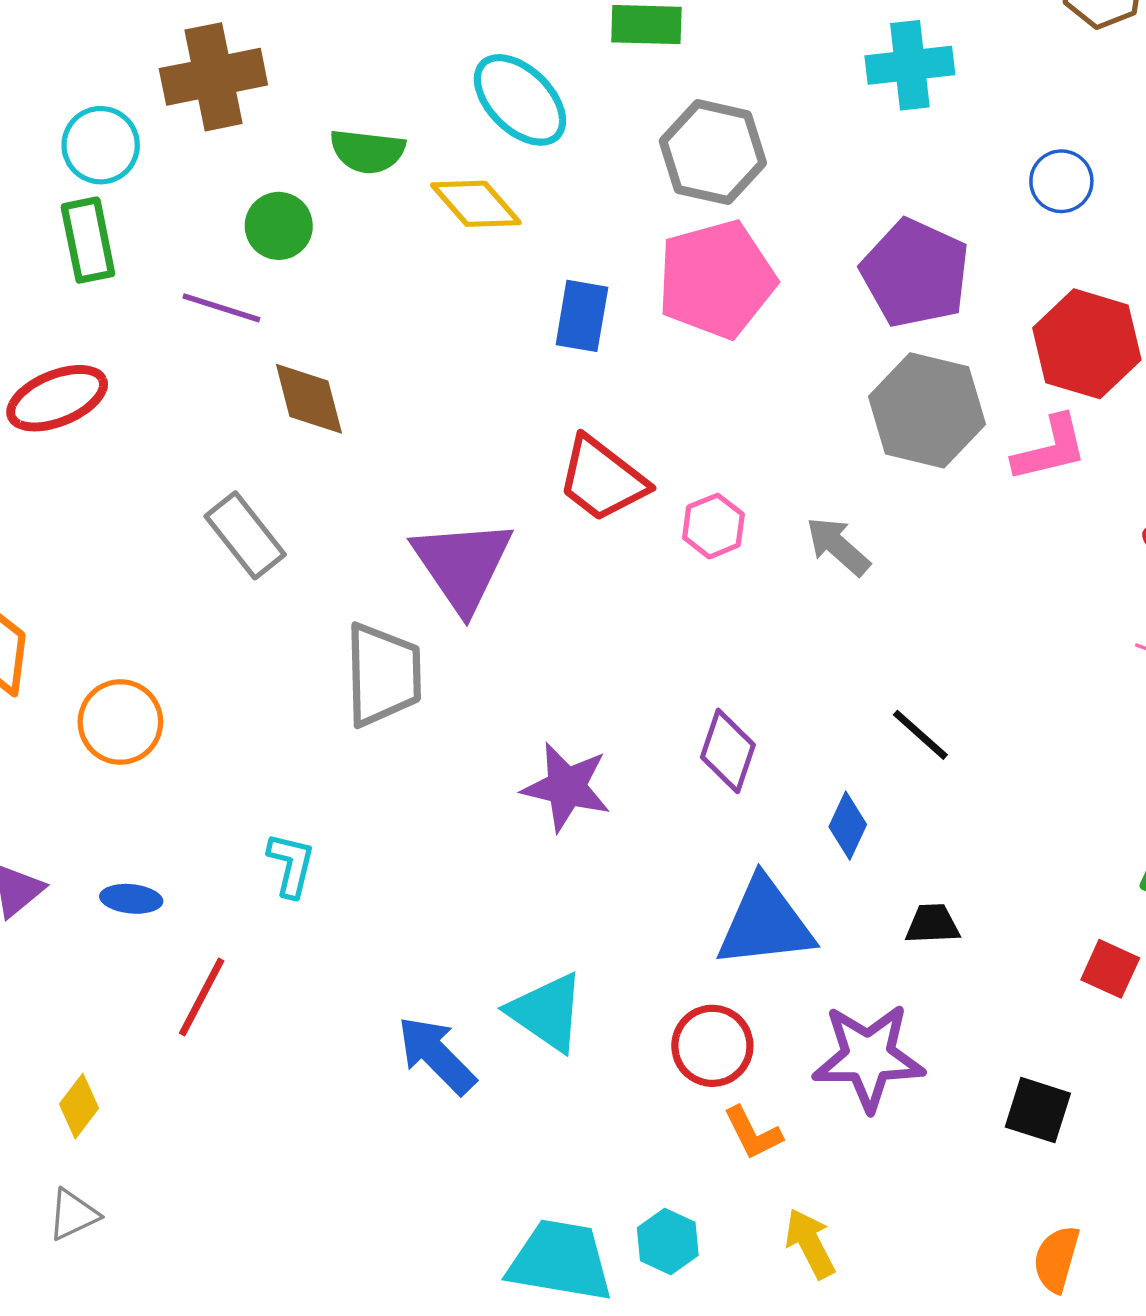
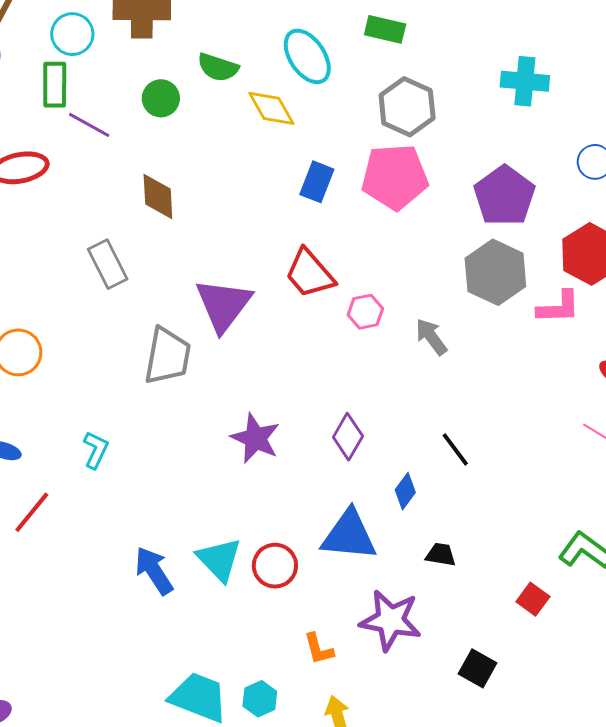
purple line: (221, 308) -> (89, 125), moved
red circle: (712, 1046) -> (275, 566), moved

